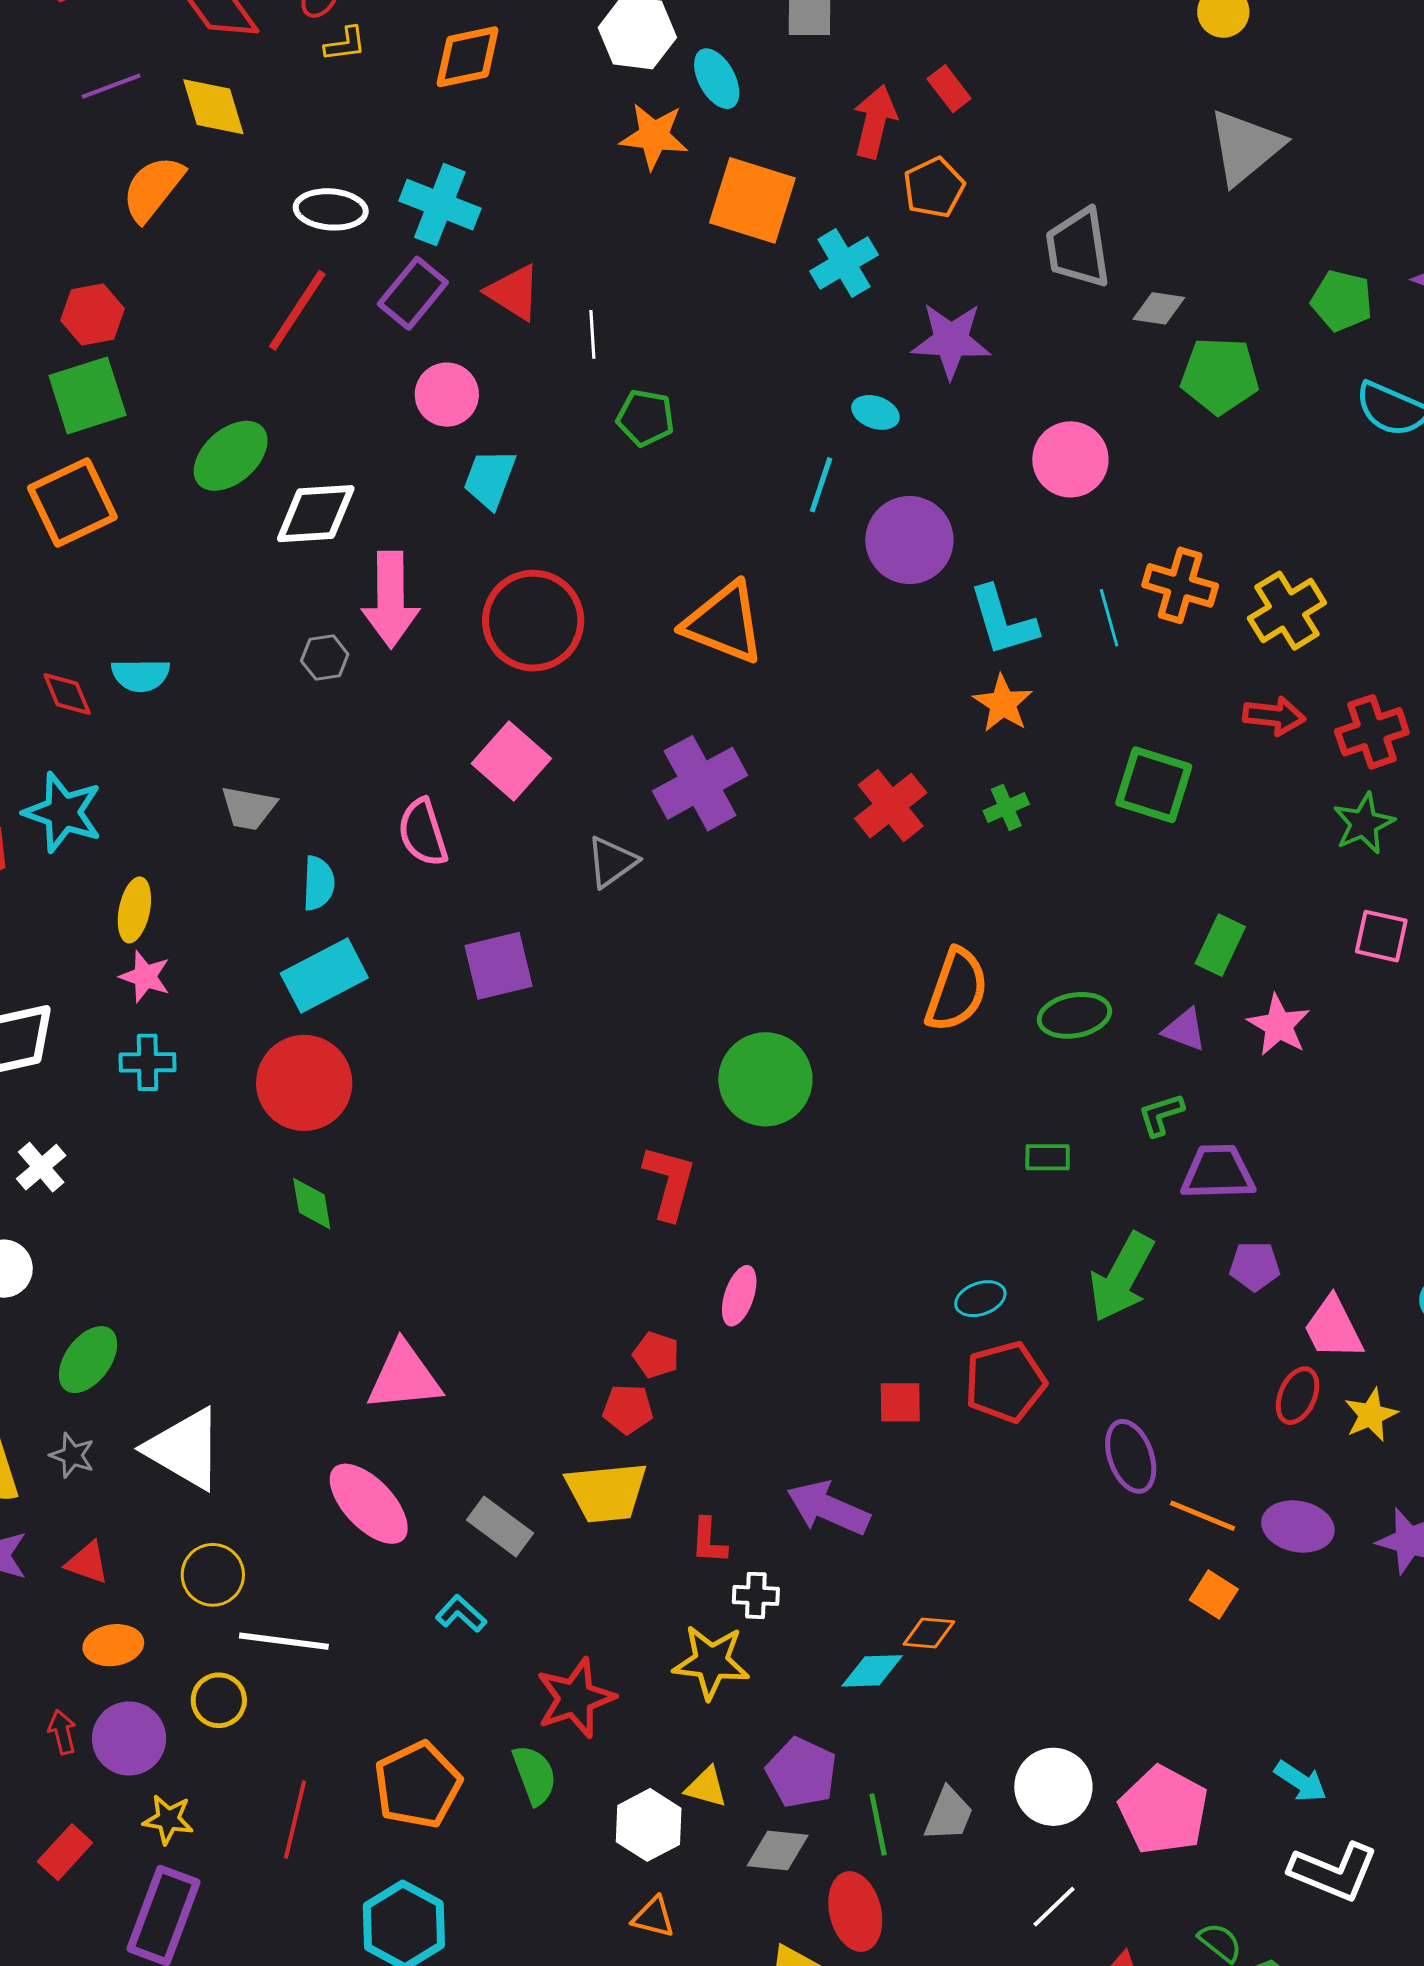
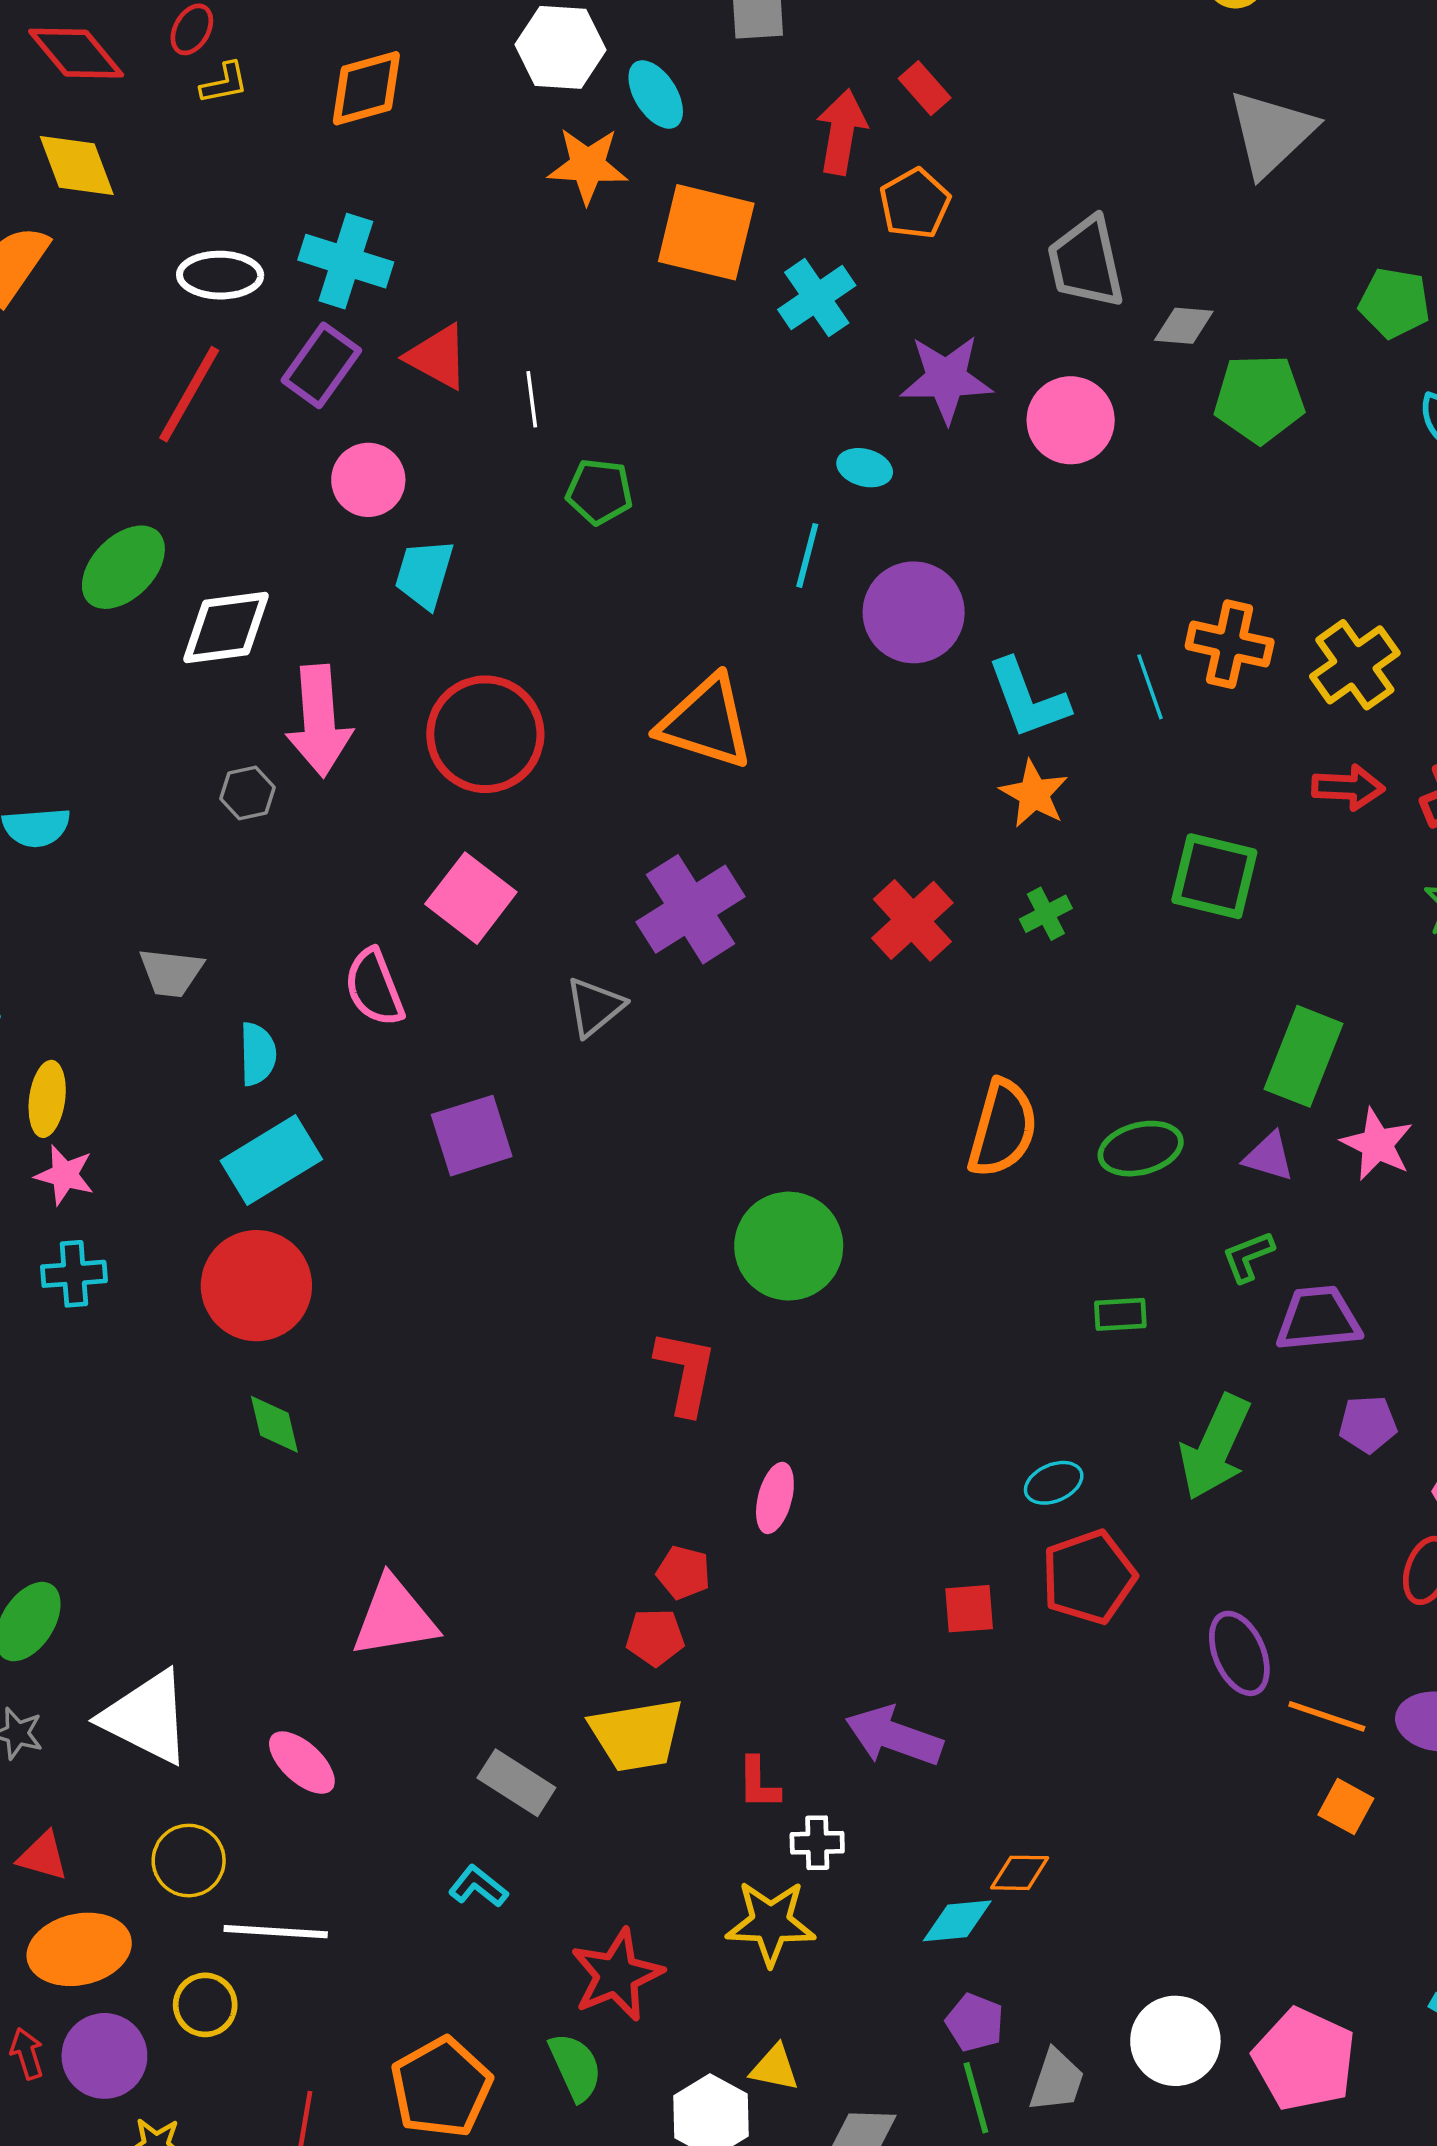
pink circle: (1070, 459) -> (1071, 420), moved
green rectangle: (1220, 945) -> (1303, 1056), size x1.4
pink ellipse: (369, 1504) -> (302, 1763), moved, size x0.7
orange ellipse: (113, 1645) -> (79, 1949), size x1.5
purple pentagon: (801, 1773) -> (975, 2022), moved, size x0.7

